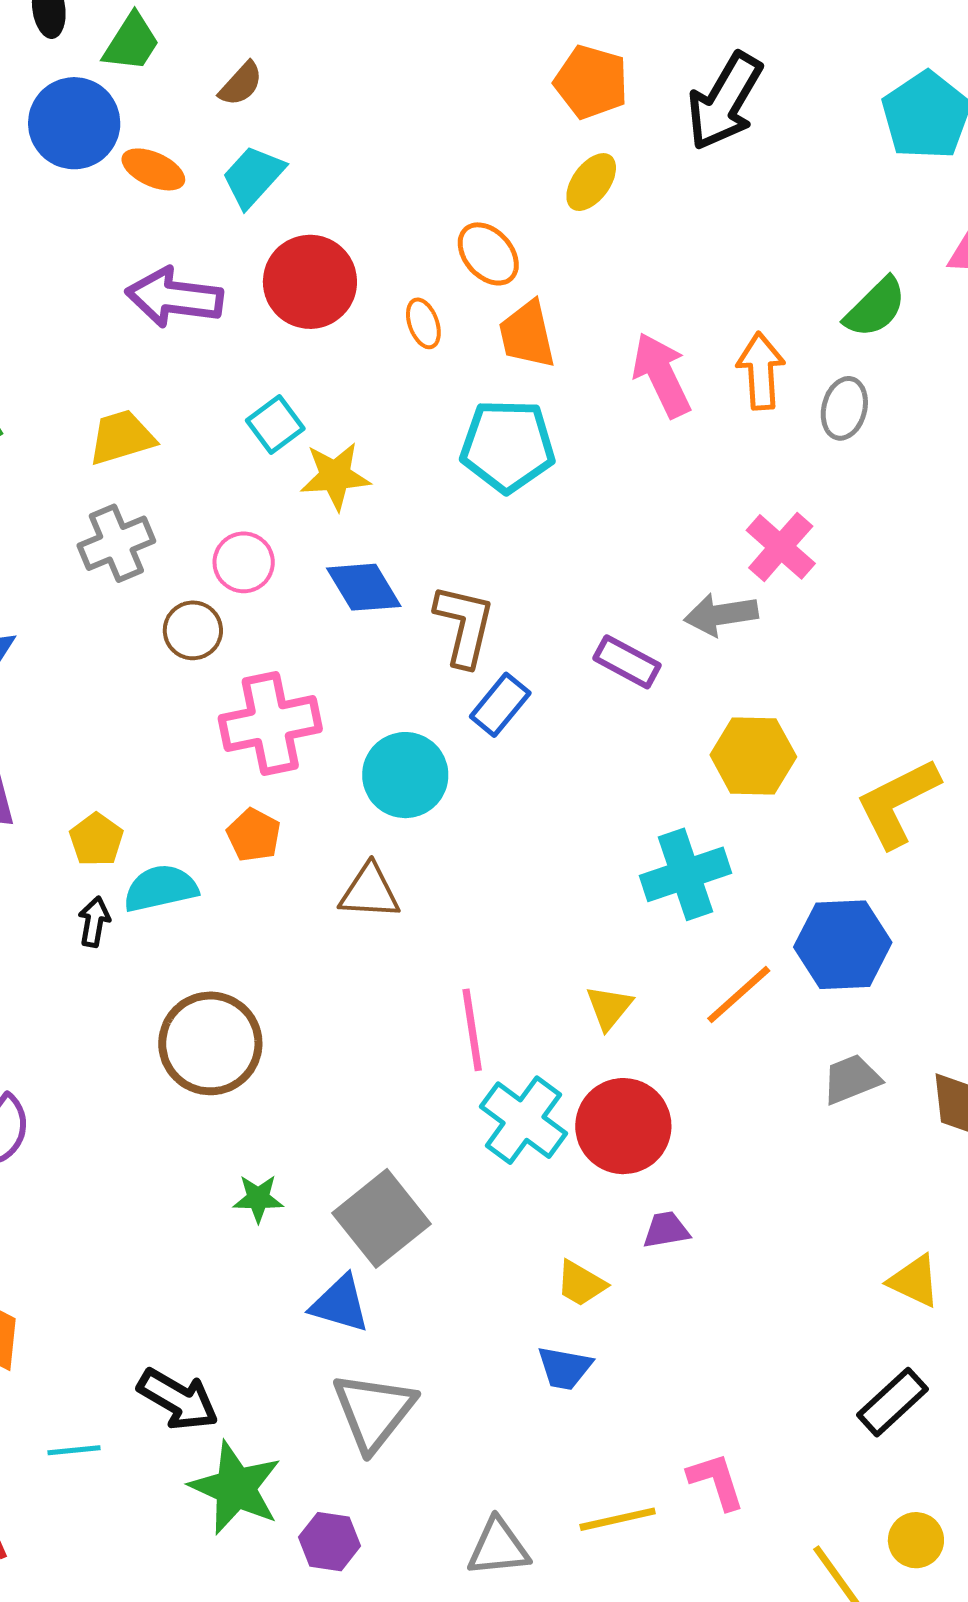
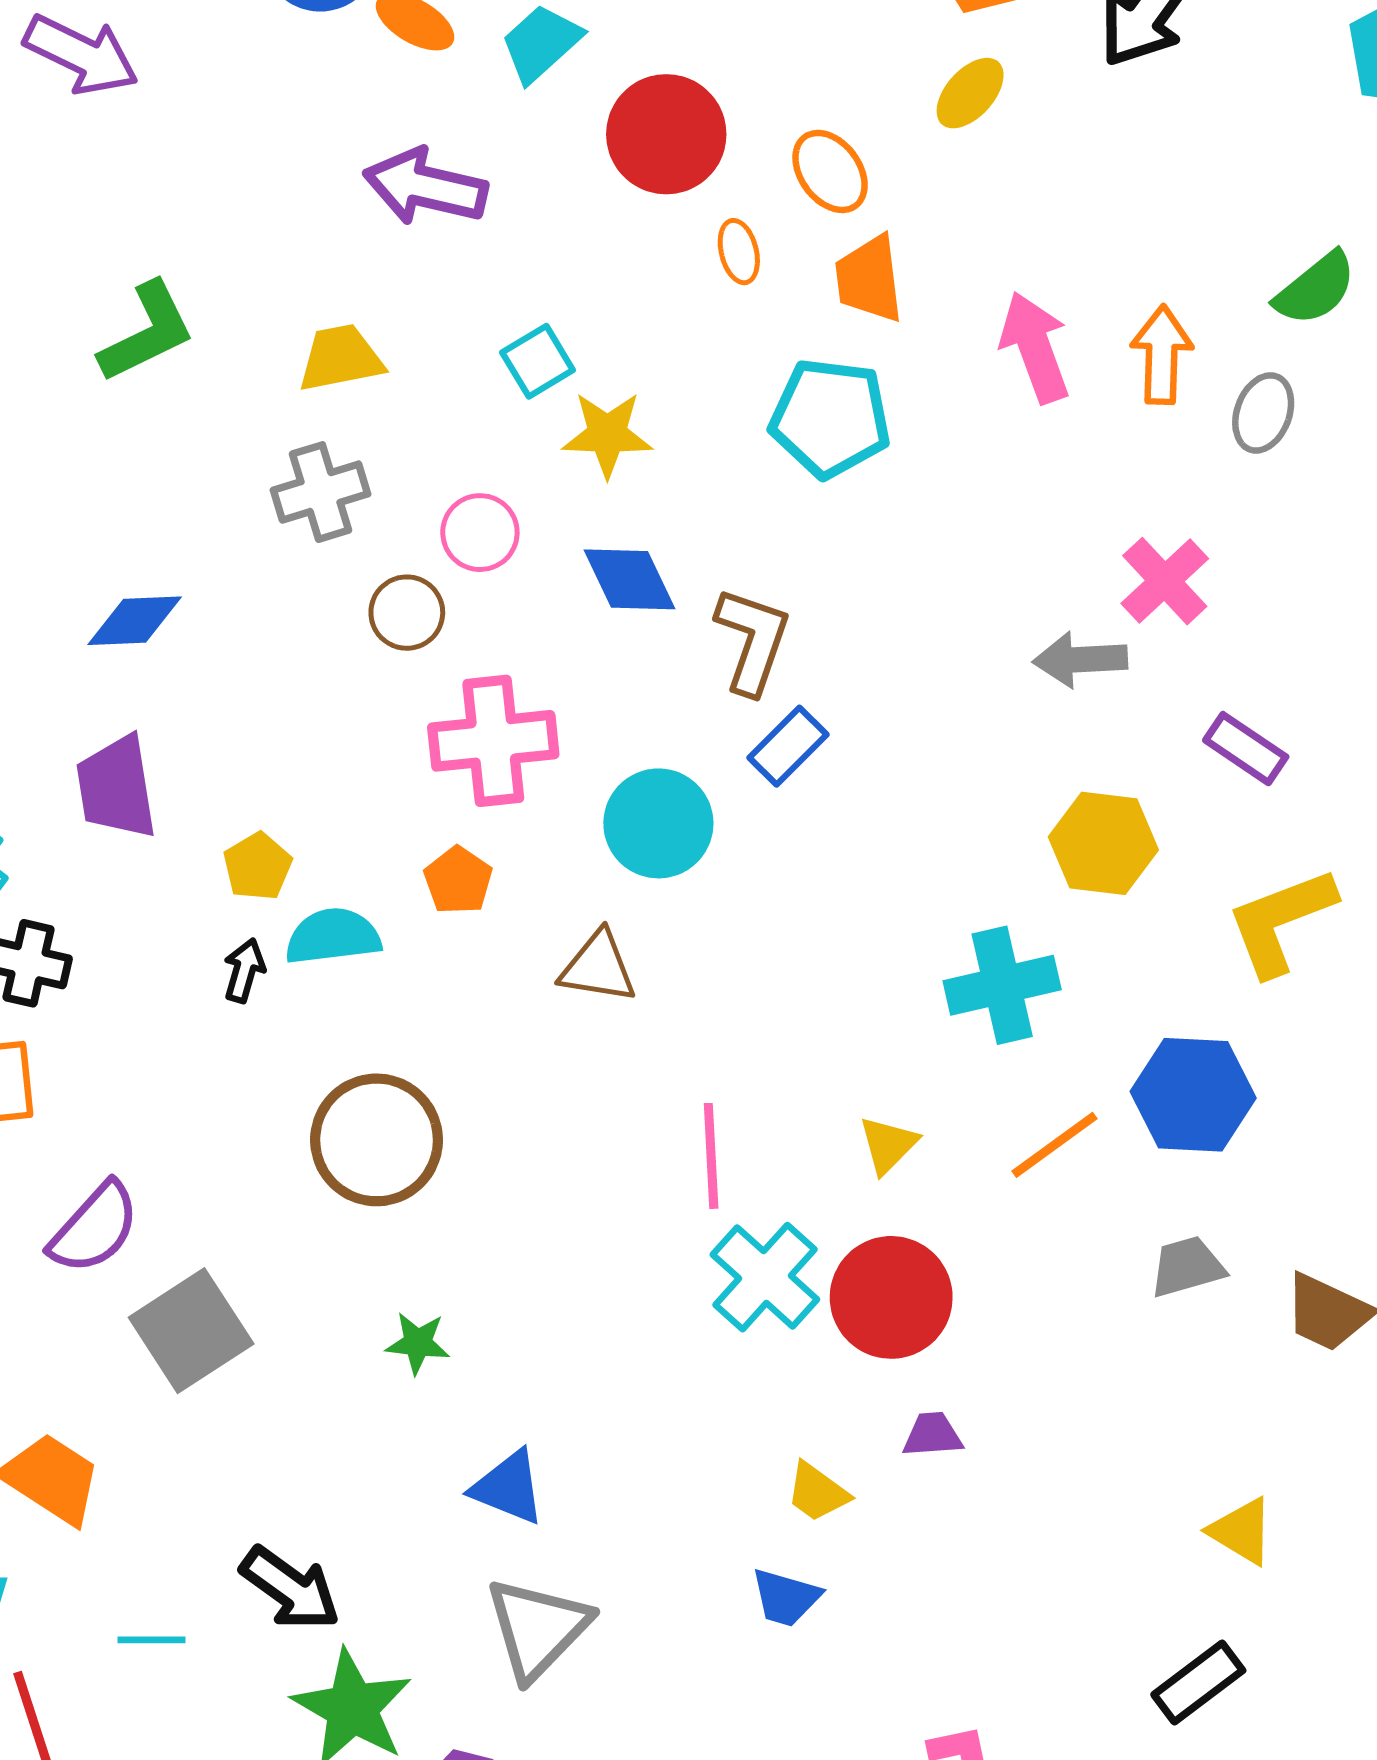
red circle: (310, 282) -> (666, 134), moved
purple rectangle: (627, 662) -> (1246, 749), moved
gray square: (381, 1218) -> (191, 1331), moved

